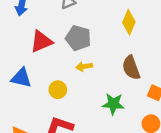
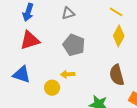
red triangle: (41, 41) -> (30, 40), moved
yellow arrow: (84, 67) -> (68, 74), moved

